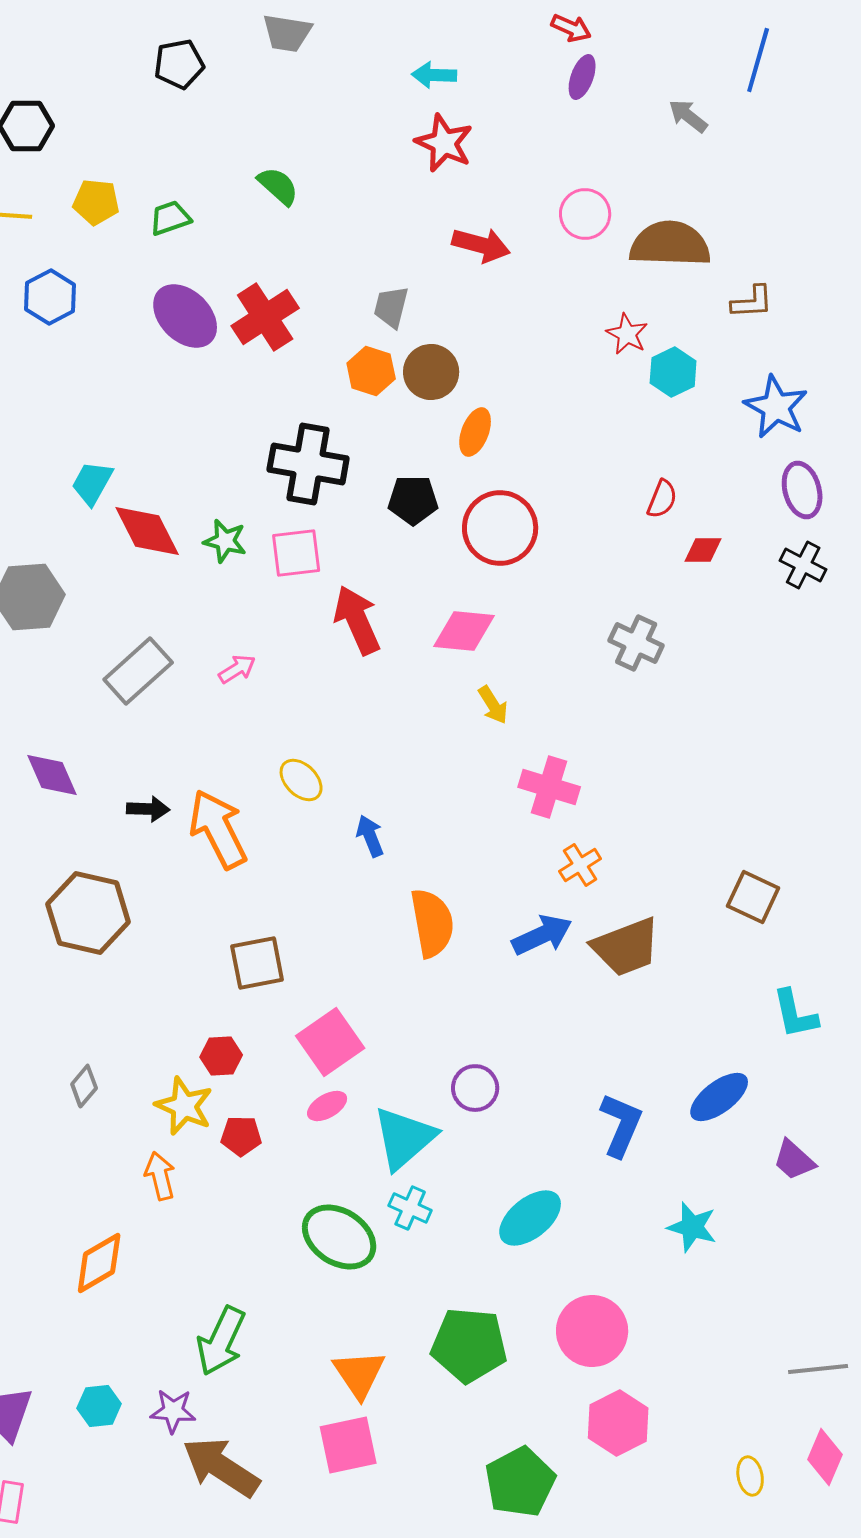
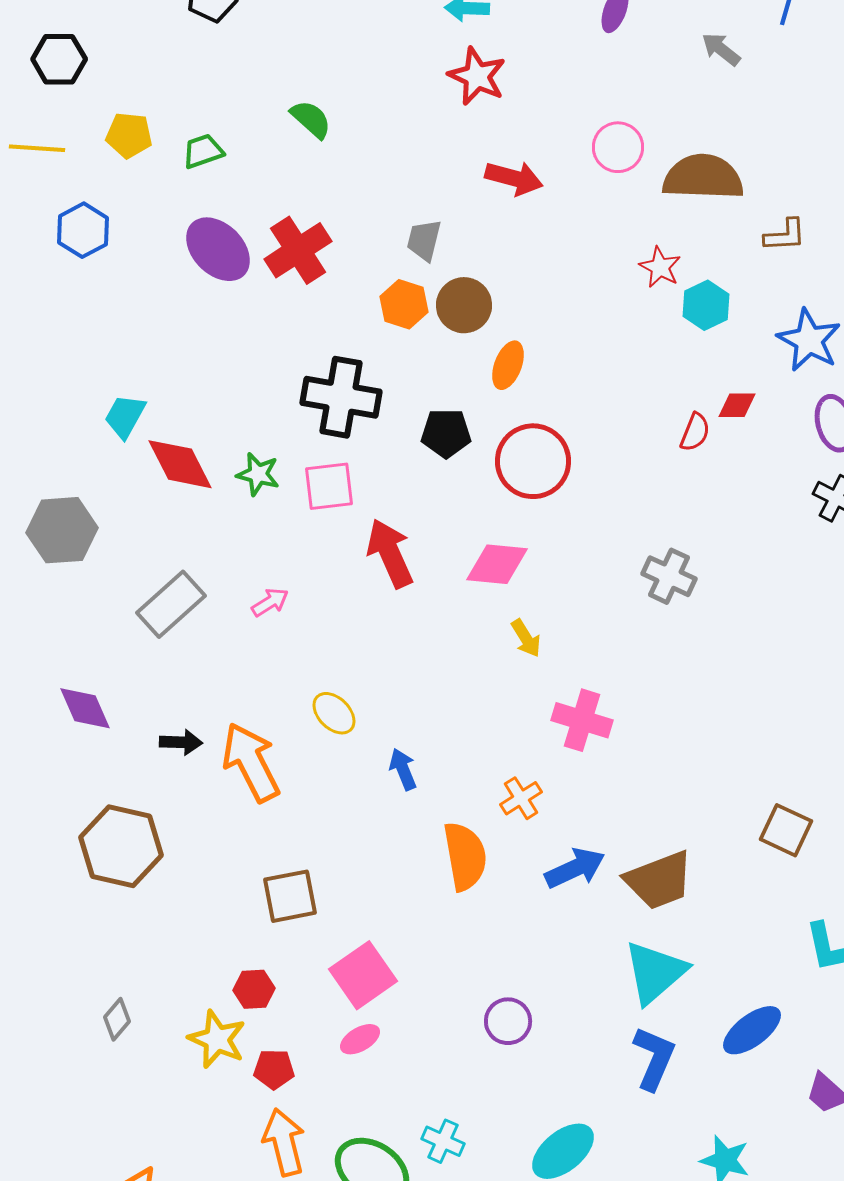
red diamond: (703, 550) -> (737, 405), moved
orange cross: (580, 865) -> (521, 798), moved
cyan triangle: (404, 1138) -> (655, 972), moved
orange arrow: (160, 1176) -> (284, 1142), moved, size x1.4

